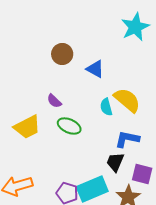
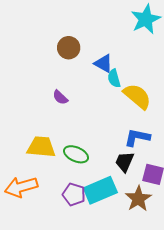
cyan semicircle: (106, 107) -> (114, 78), moved
green ellipse: (69, 126) -> (76, 154), moved
yellow trapezoid: (27, 127) -> (41, 147), moved, turned -148

